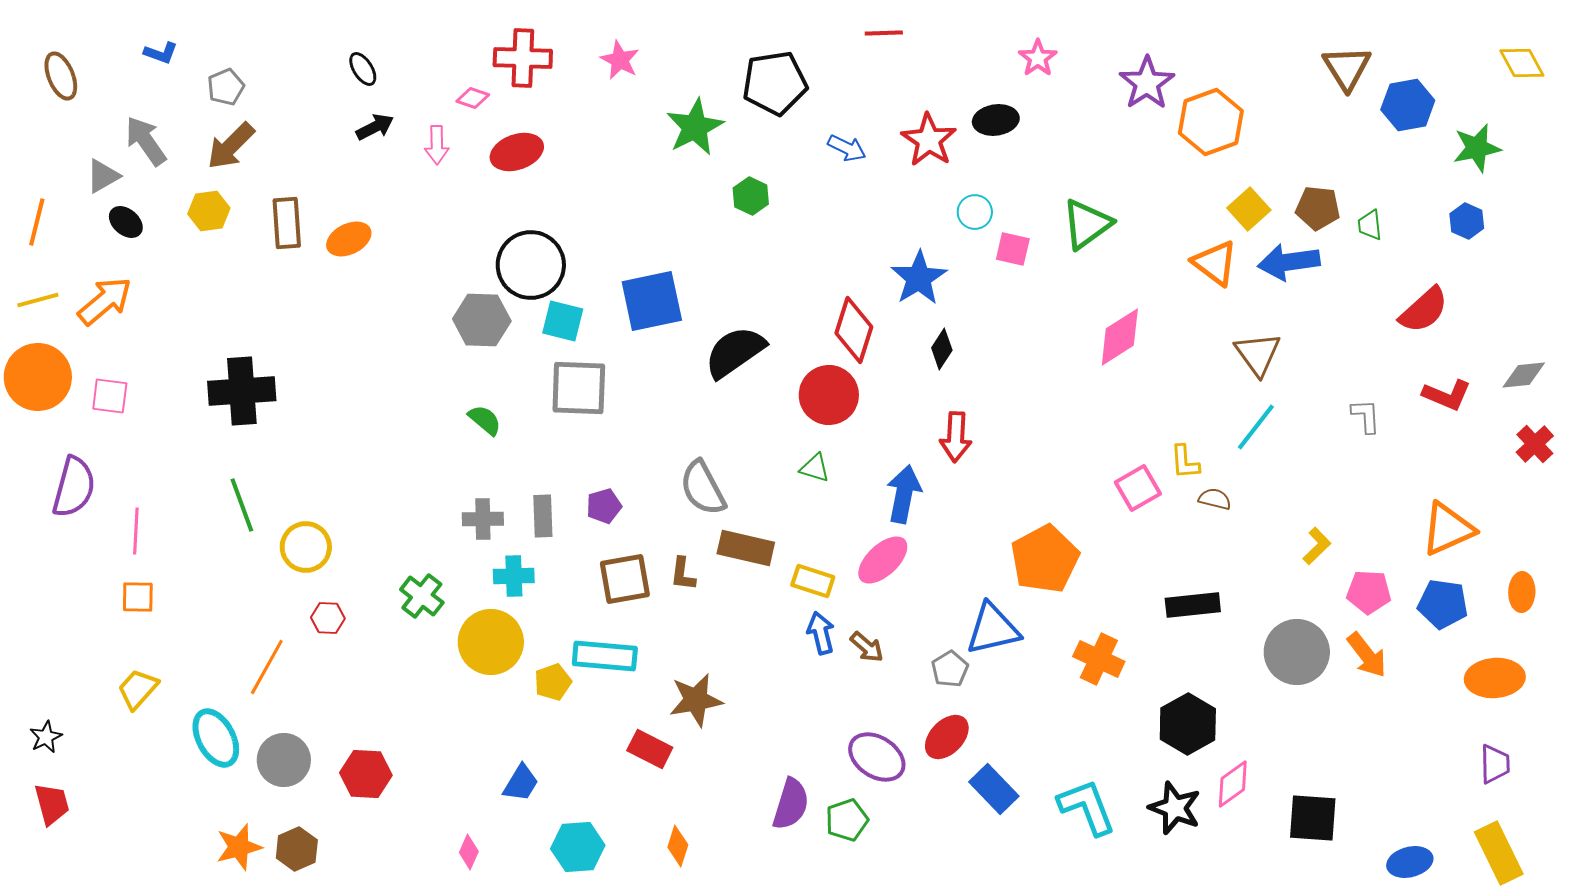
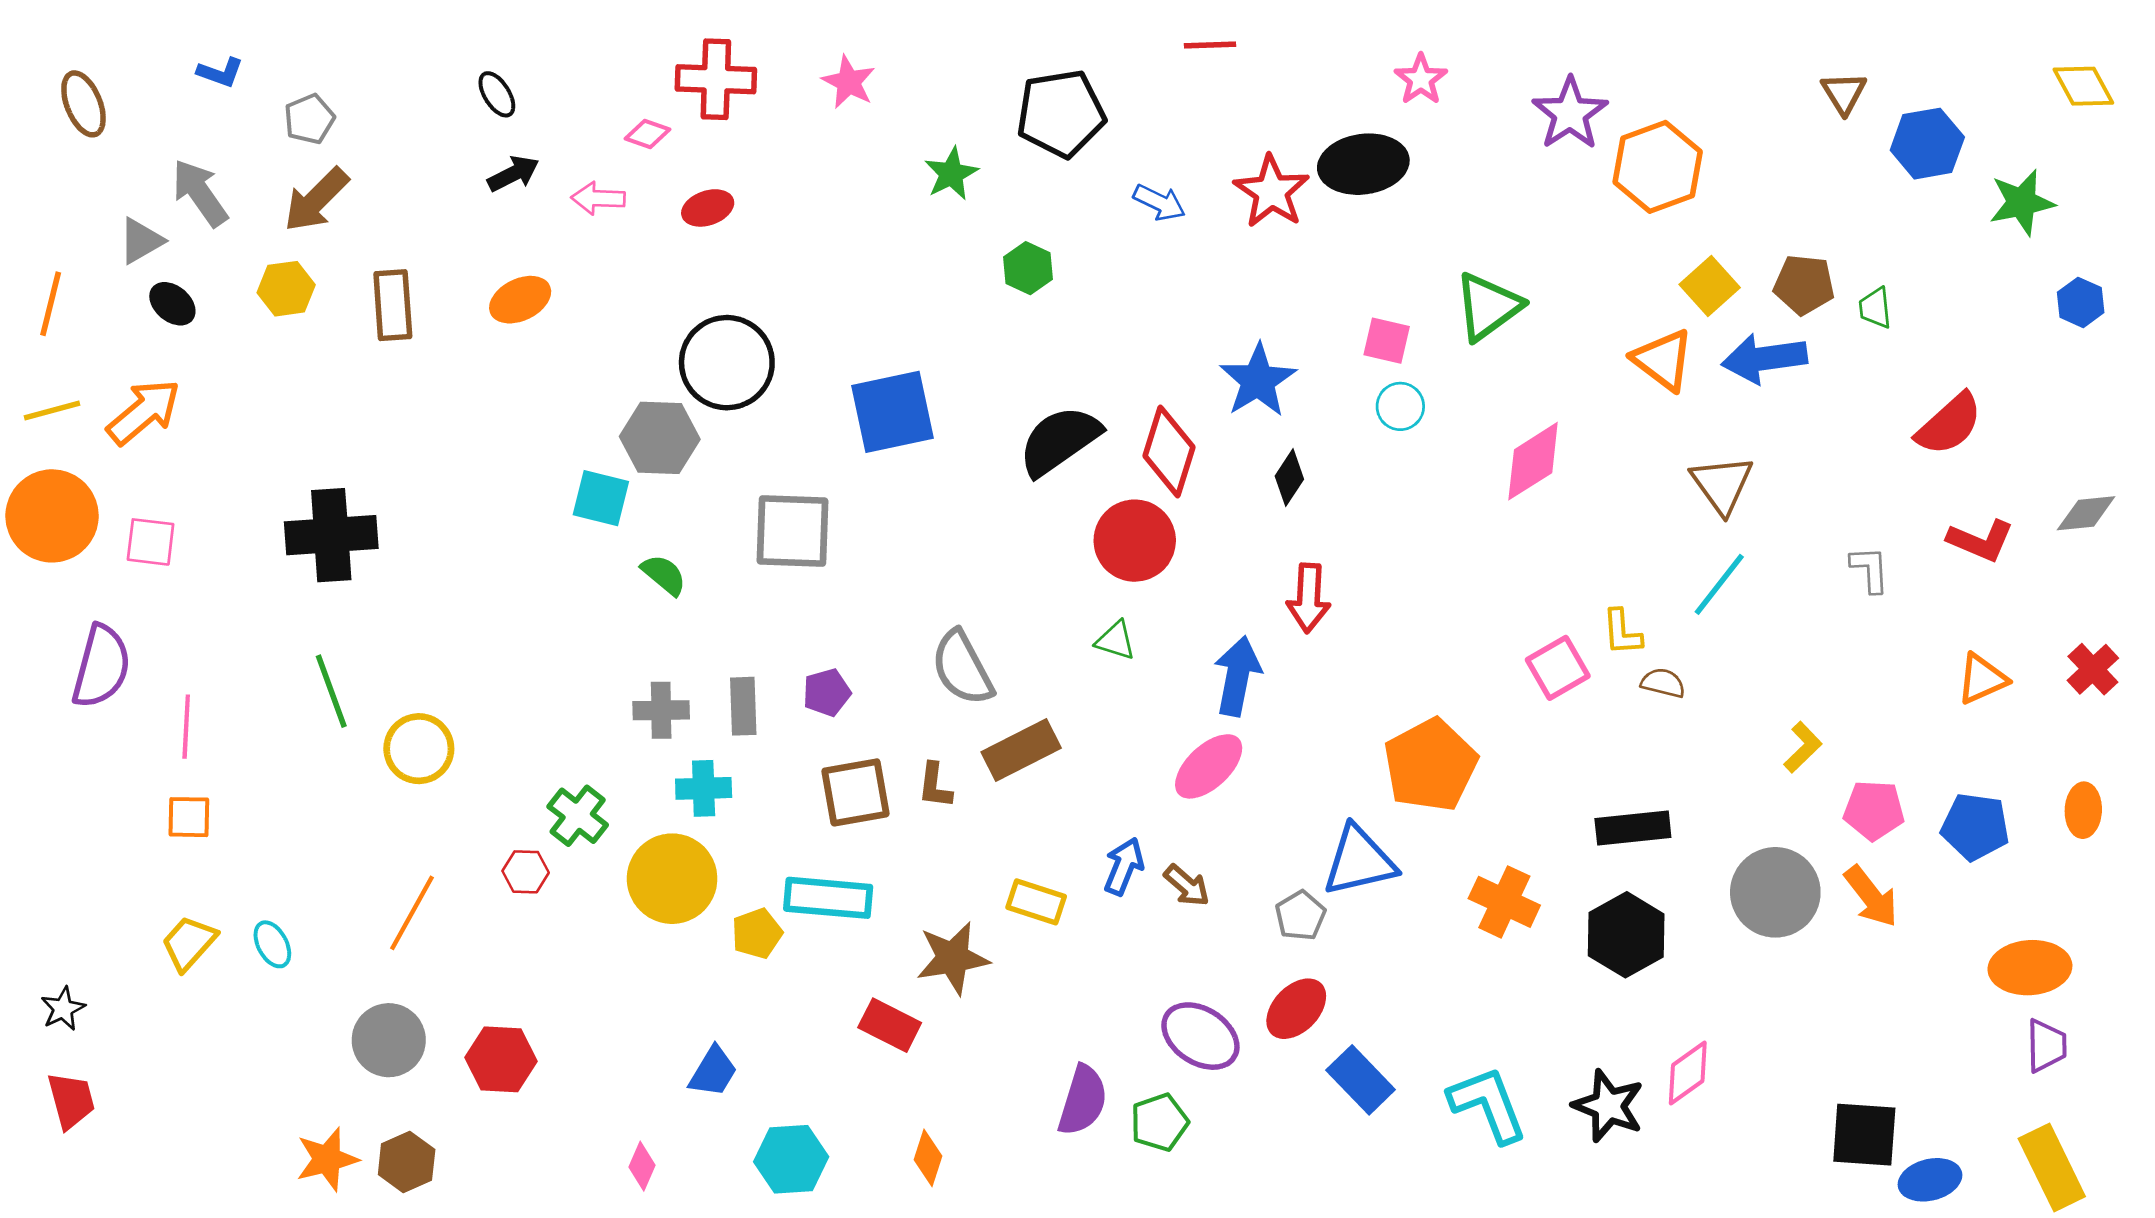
brown triangle: (1347, 68) -> (1844, 93), size x0.7
black ellipse: (996, 120) -> (1363, 164), size x1.4
green star: (695, 127) -> (951, 174), size x0.7
pink arrow: (437, 145) -> (598, 198), turned 93
red ellipse: (517, 152) -> (708, 208), size x0.7
cyan circle: (975, 212) -> (1400, 406), moved
blue hexagon: (1467, 221) -> (2081, 302), moved
orange ellipse: (349, 239) -> (520, 300), moved
cyan square: (563, 321) -> (601, 498), moved
black semicircle: (735, 352) -> (1059, 441), moved
red cross: (1535, 444) -> (2093, 669), moved
orange triangle: (1448, 529) -> (1982, 679), moved, size x0.7
brown rectangle: (746, 548) -> (1021, 750), turned -40
yellow rectangle: (813, 581) -> (1036, 902), moved
red hexagon: (328, 618) -> (526, 872), moved
blue arrow: (821, 633) -> (1124, 866), turned 36
orange line: (267, 667) -> (412, 913), moved
orange ellipse: (1495, 678) -> (2030, 968), moved
black hexagon: (1188, 724) -> (1626, 935), moved
cyan ellipse: (216, 738) -> (272, 944), moved, size x0.6
black square: (1313, 818) -> (1864, 1135), moved

